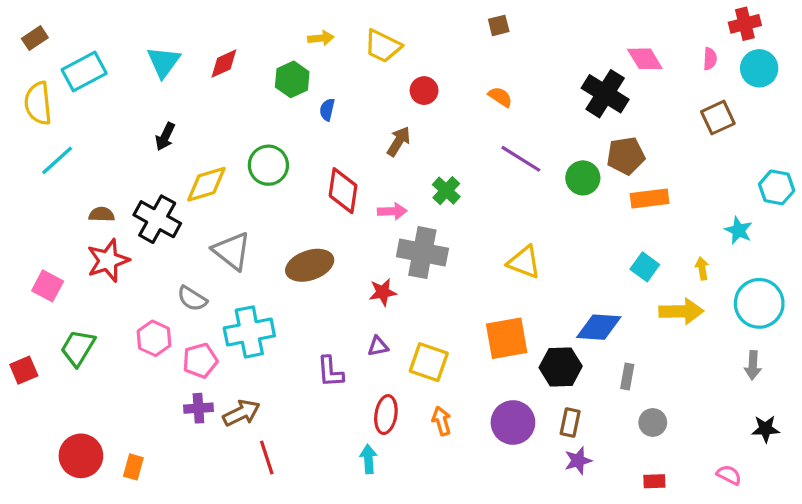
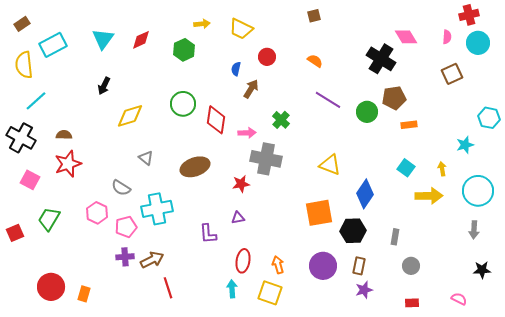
blue semicircle: (327, 110) -> (236, 69), moved
green circle: (268, 165) -> (183, 104), moved
orange rectangle: (650, 199) -> (409, 125), size x0.7
black cross: (157, 219) -> (21, 138), moved
cyan star: (739, 230) -> (465, 145), turned 30
gray triangle: (232, 251) -> (146, 158), size x0.6
blue diamond: (599, 327) -> (365, 194), moved, turned -60
yellow square: (429, 362) -> (270, 293), moved

